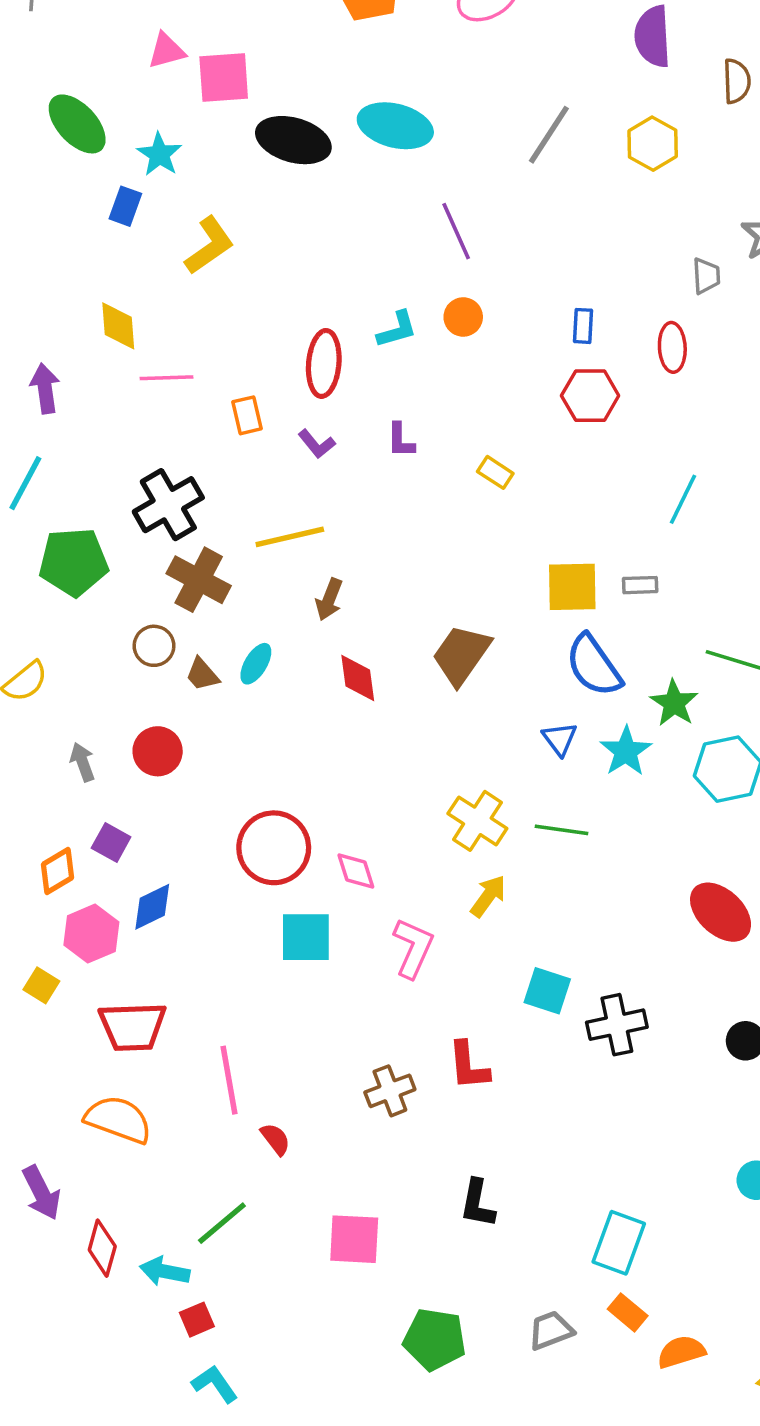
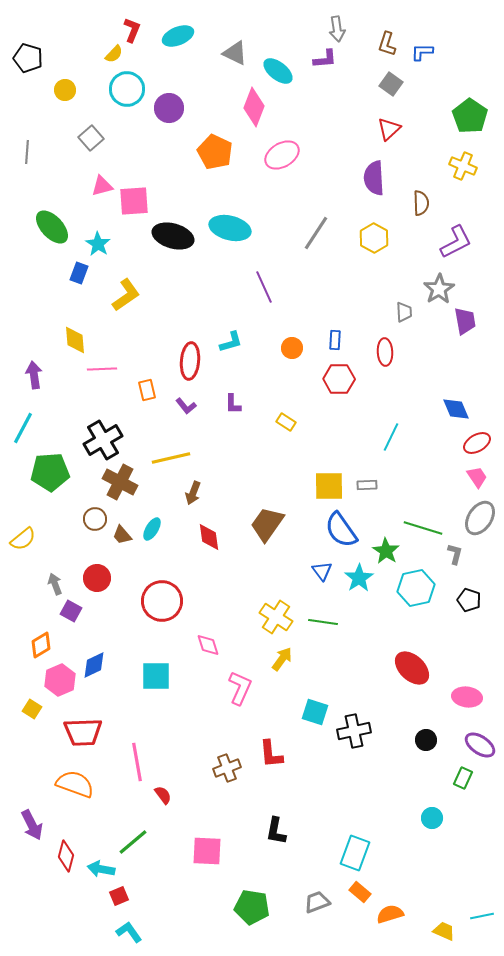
orange circle: (463, 317) -> (292, 348), moved
purple square: (111, 842) -> (71, 611), moved
red circle: (274, 848) -> (162, 601), moved
cyan square: (306, 937) -> (156, 676), moved

